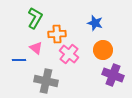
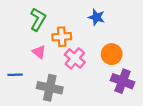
blue star: (95, 23) -> (96, 17), moved
blue line: (19, 60) -> (15, 75), moved

